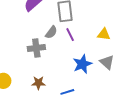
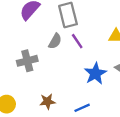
gray cross: (36, 48) -> (27, 61), moved

